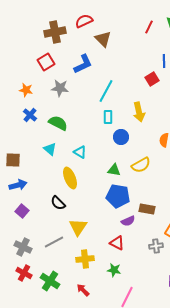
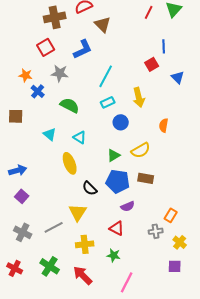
blue cross: (30, 115) -> (38, 91), moved
cyan rectangle: (108, 117) -> (108, 102), turned 64
green semicircle: (58, 123) -> (70, 105), moved
brown square: (13, 160) -> (16, 116), moved
green triangle: (114, 170) -> (114, 155), turned -40
black semicircle: (58, 203) -> (90, 188), moved
brown rectangle: (147, 209) -> (146, 178), moved
red cross: (24, 273) -> (15, 268), moved
red arrow: (83, 290) -> (83, 275), size x1.5

